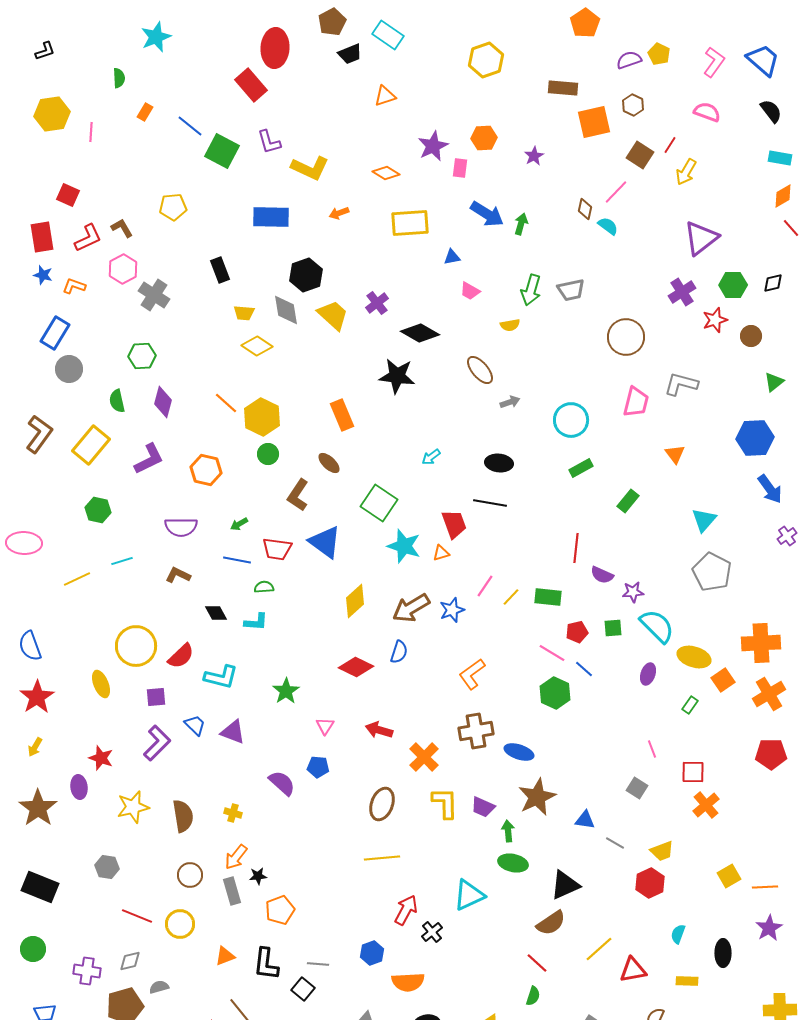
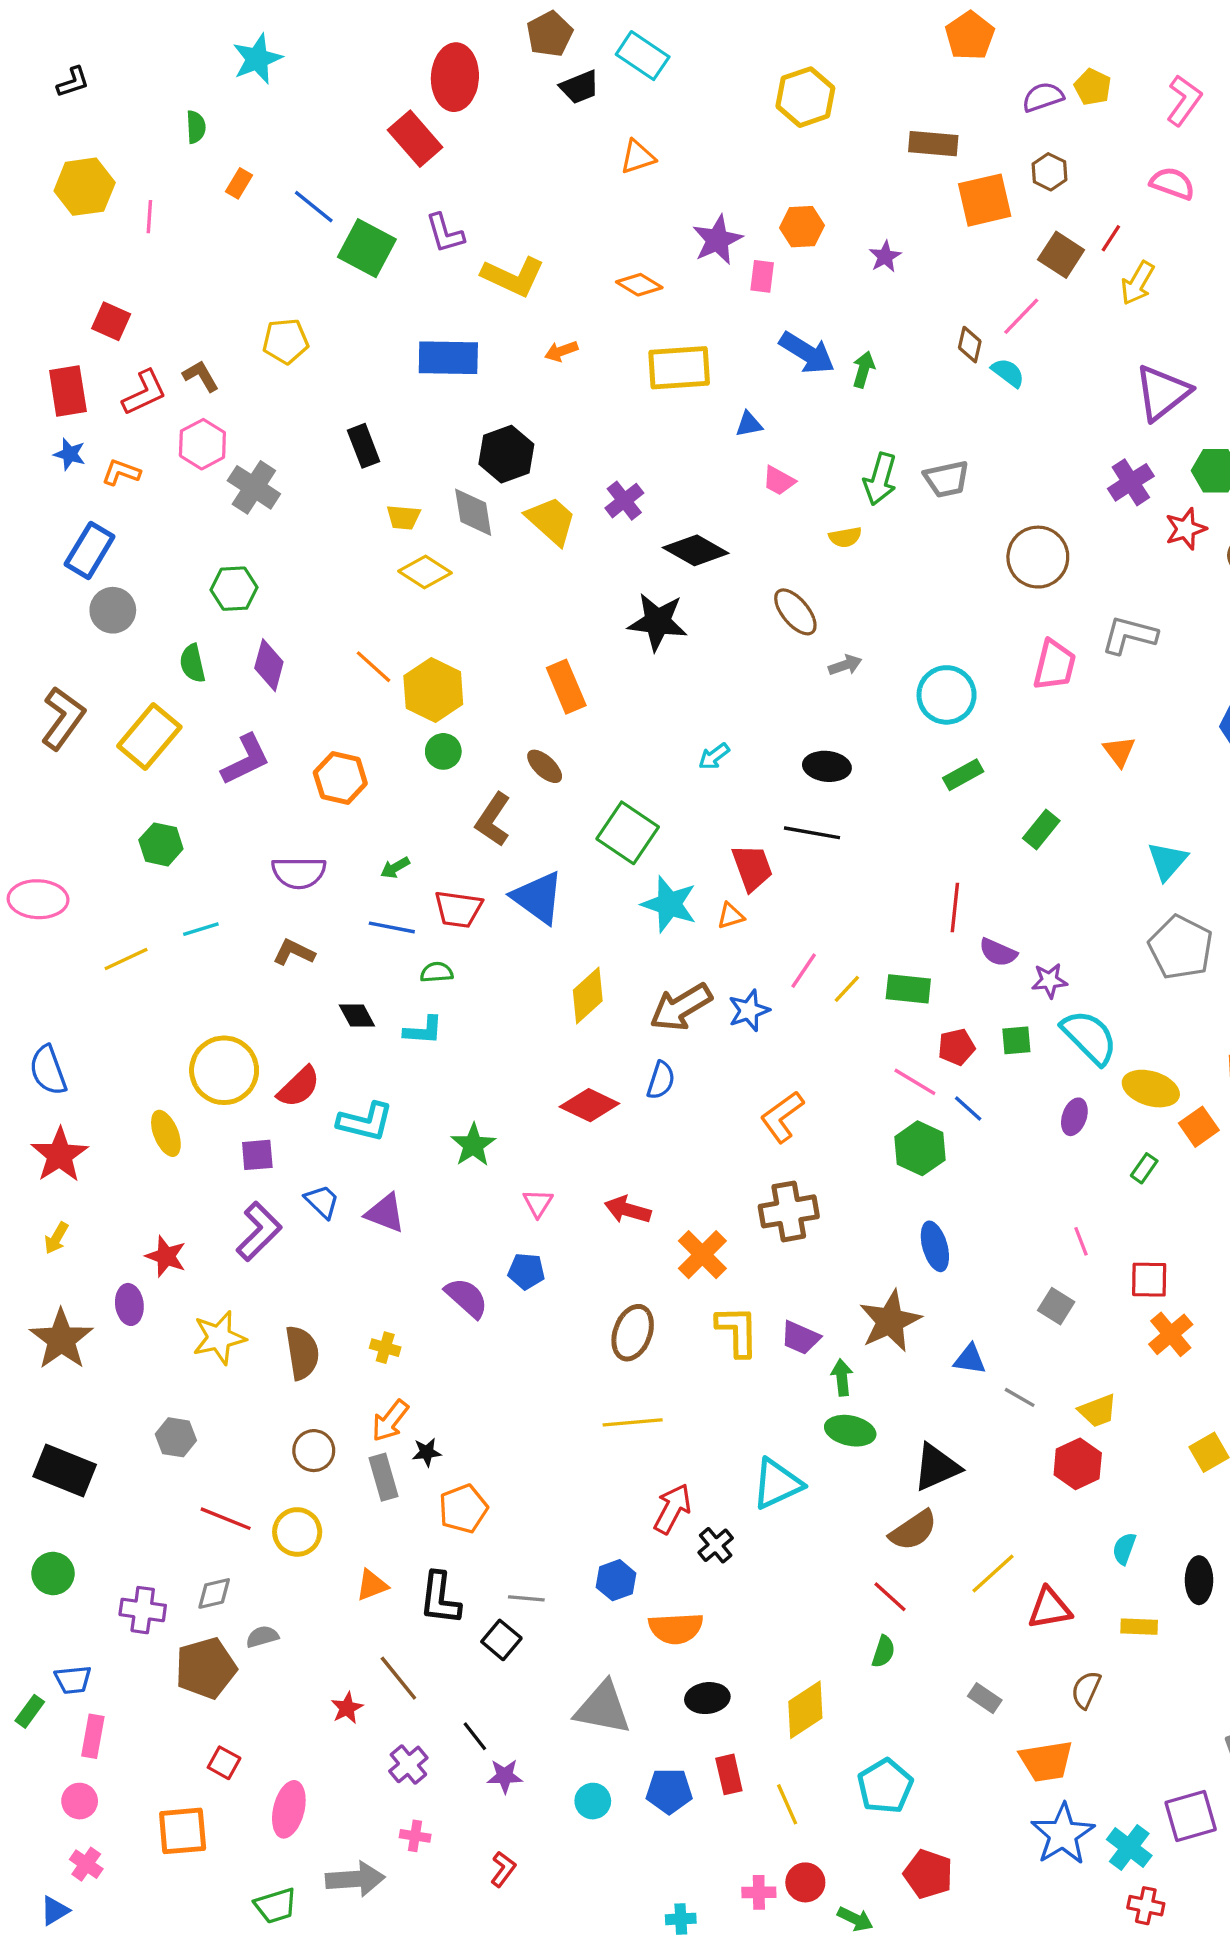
blue ellipse: (519, 752) -> (935, 1246), moved, turned 56

